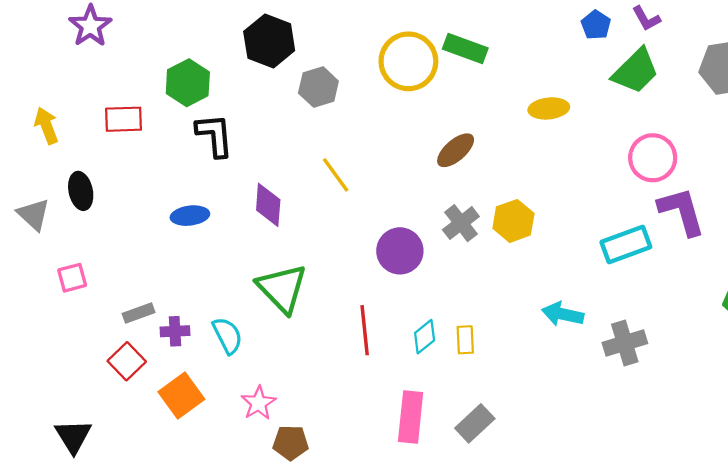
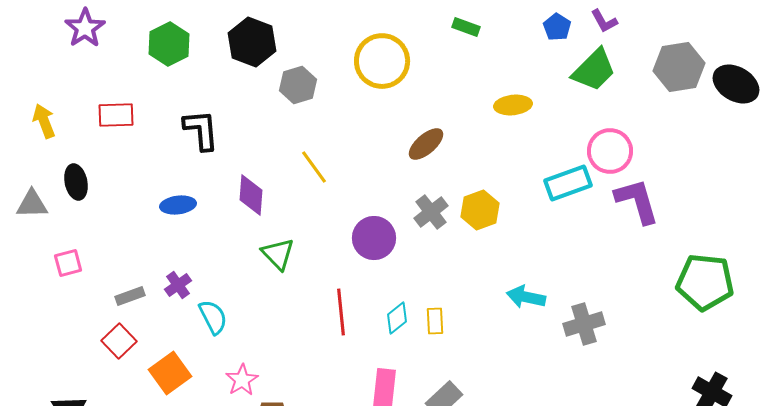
green rectangle: (465, 48) -> (466, 27), moved, size x0.7
green hexagon: (188, 83) -> (169, 44), moved
gray triangle: (34, 215) -> (32, 204), turned -44
cyan rectangle: (626, 245) -> (568, 183), moved
green triangle: (282, 288) -> (278, 254), moved, size x0.7
purple cross: (175, 331) -> (178, 285), moved, turned -32

